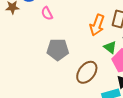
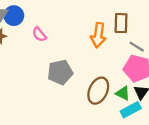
green triangle: (110, 47) -> (123, 93), moved

